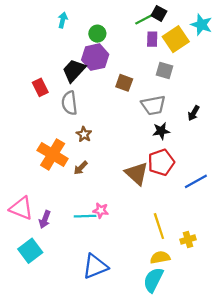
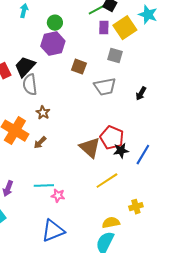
black trapezoid: (74, 71) -> (25, 67), moved
black star: (161, 131) -> (121, 151), moved
red pentagon: (161, 162) -> (112, 138), turned -30
blue line: (196, 181) -> (143, 155), turned -30
pink star: (101, 210) -> (58, 196), moved
yellow line: (159, 226) -> (107, 181), moved, turned 75

